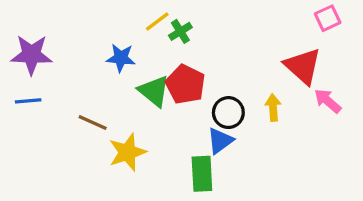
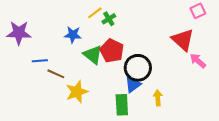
blue line: (28, 101) -> (40, 61), moved
yellow arrow: (273, 108) -> (158, 98), moved
black circle: (228, 113) -> (138, 68), size x1.4

